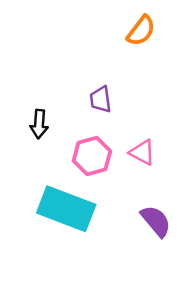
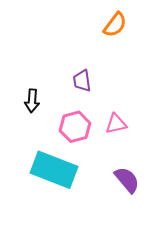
pink triangle: (142, 152) -> (116, 124), turned -40

